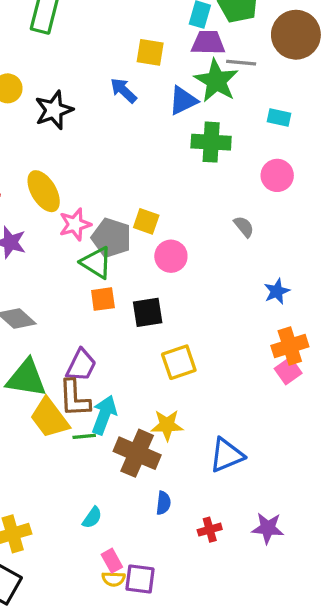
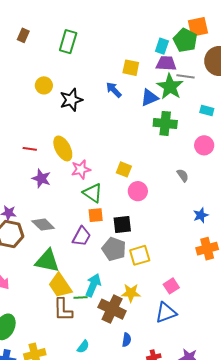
gray pentagon: (111, 238) -> (114, 249), moved
purple trapezoid: (81, 365) -> (82, 236), moved
pink square: (288, 371) -> (171, 286), moved
brown L-shape: (74, 398) -> (63, 310), moved

